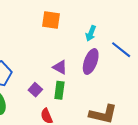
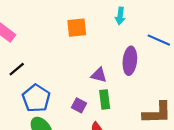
cyan arrow: (91, 33) -> (120, 16), moved

